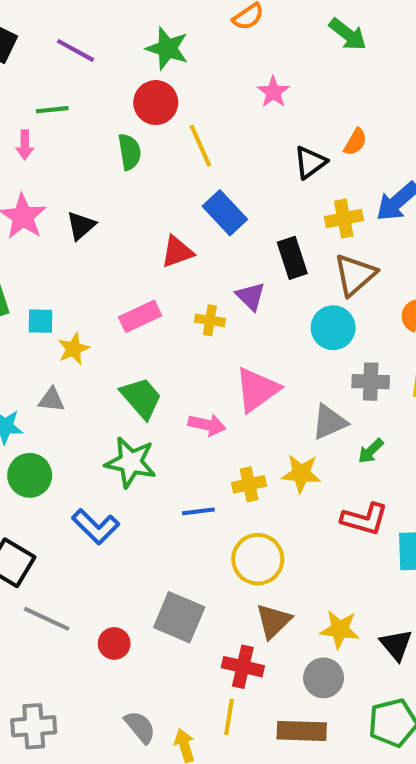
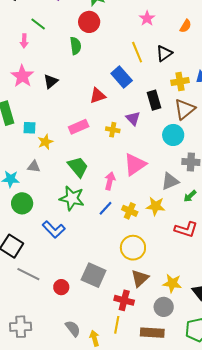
green line: (52, 110) -> (38, 24), turned 42
orange semicircle: (355, 142) -> (186, 26), moved
yellow line: (200, 146) -> (137, 52), moved
pink arrow: (207, 425) -> (110, 181), turned -90
yellow cross: (249, 484) -> (130, 211), turned 35
blue line: (198, 511) -> (106, 208), moved, turned -42

